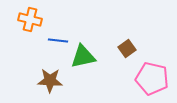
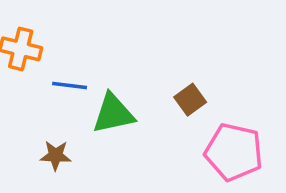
brown star: (50, 80) -> (56, 155), size x0.7

